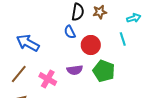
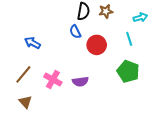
blue arrow: (28, 43) -> (33, 43), size x0.7
purple semicircle: (75, 70) -> (80, 82), moved
green pentagon: (104, 71) -> (128, 71), moved

